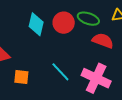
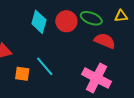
cyan line: (60, 72) -> (45, 66), moved

